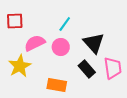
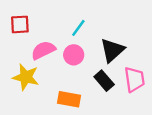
black triangle: (94, 43) -> (112, 50), turned 30
yellow star: (20, 66) -> (26, 77), turned -30

